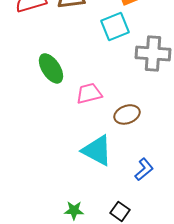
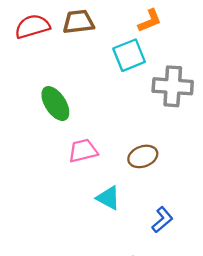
pink trapezoid: (89, 93) -> (83, 151), moved
cyan triangle: (97, 150) -> (108, 198), size x0.7

